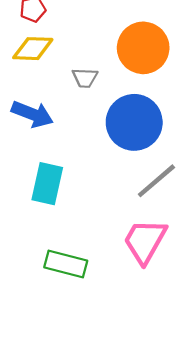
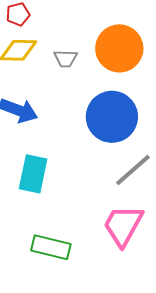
gray trapezoid: (85, 78) -> (66, 59), moved

